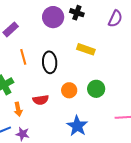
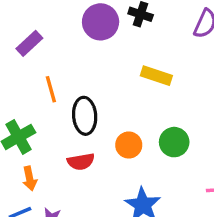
black ellipse: (50, 62) -> (85, 116), moved
orange arrow: (18, 109) -> (30, 178), moved

